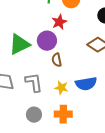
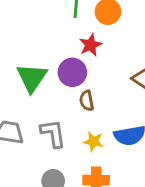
green triangle: (19, 44) -> (32, 78), turned -30

